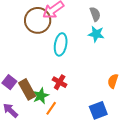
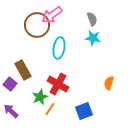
red cross: (60, 82) -> (58, 84), size x1.5
brown rectangle: (27, 89) -> (23, 70), moved
blue square: (98, 110) -> (84, 111), moved

